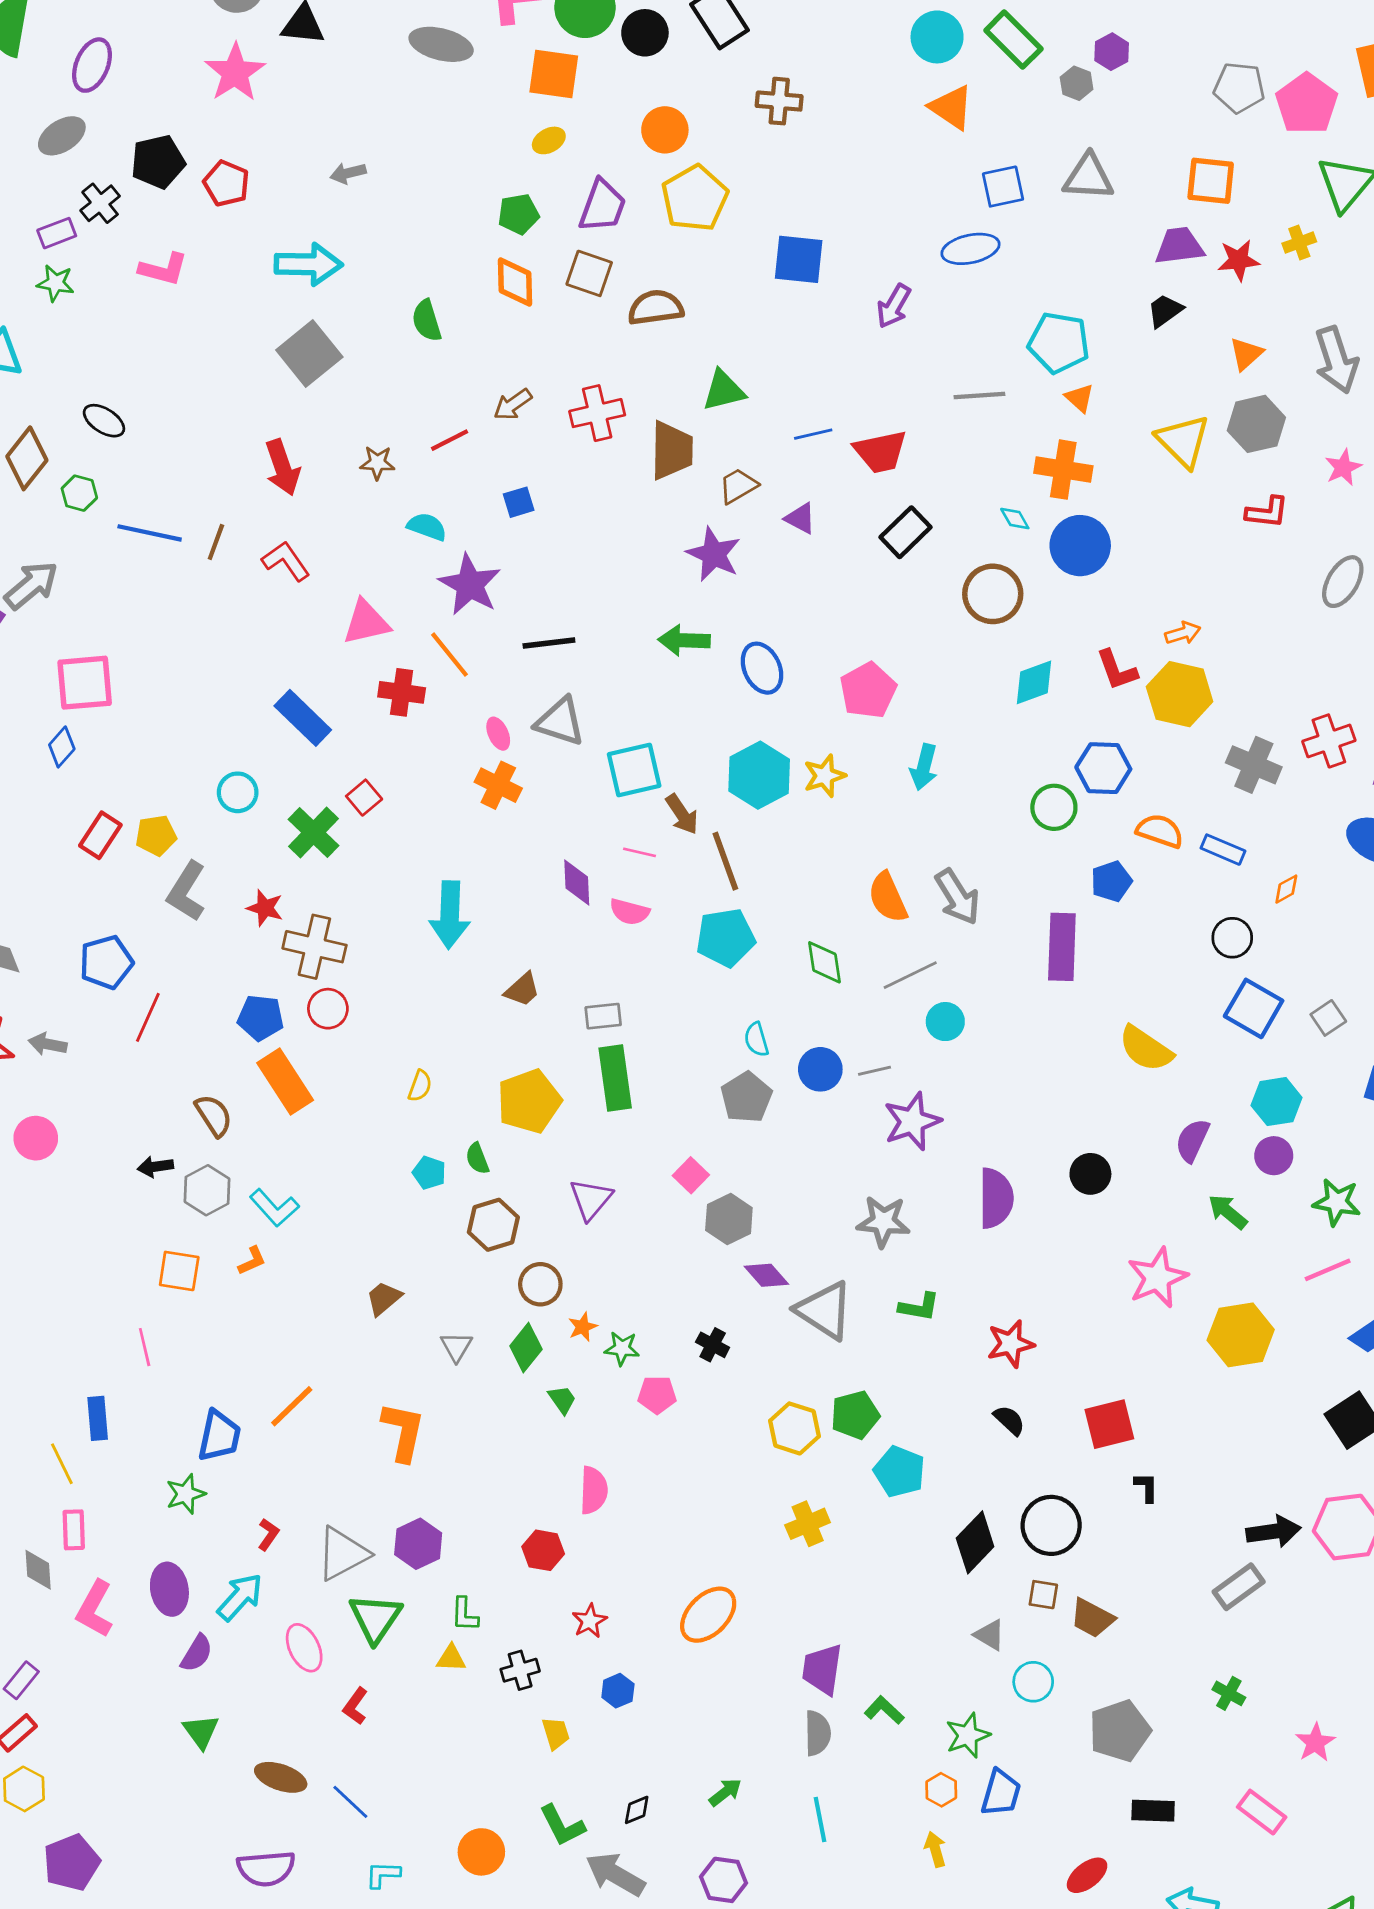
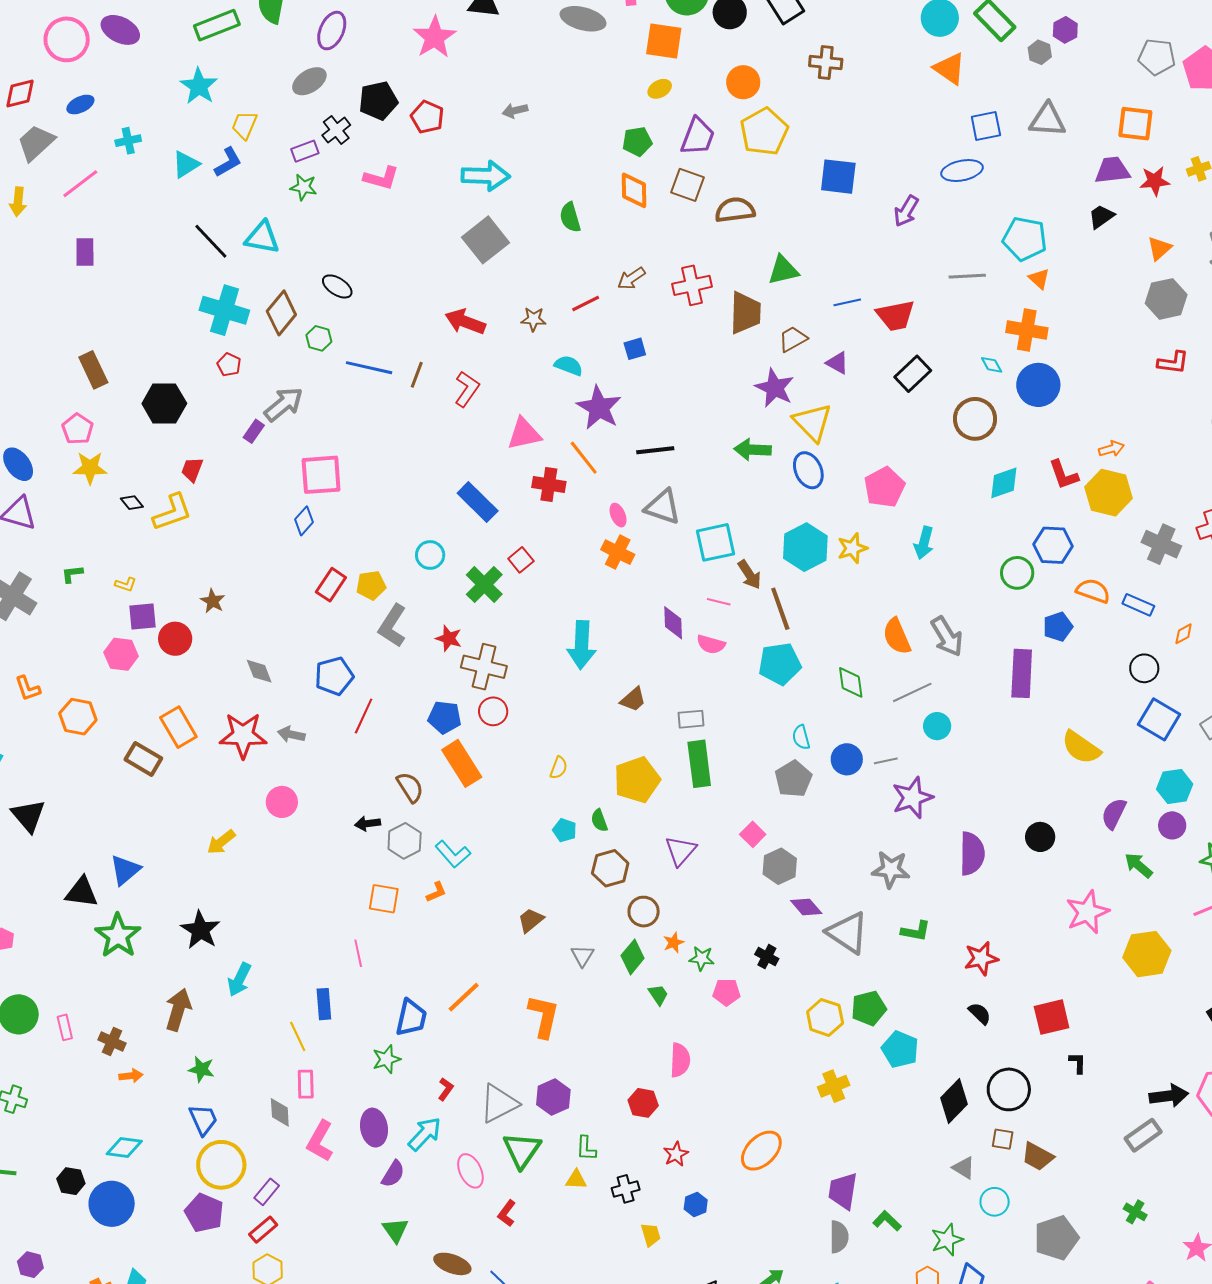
yellow triangle: (1183, 441) -> (812, 422), moved
red arrow: (282, 468) -> (465, 322), turned 129
red L-shape: (286, 561) -> (467, 389), turned 69

